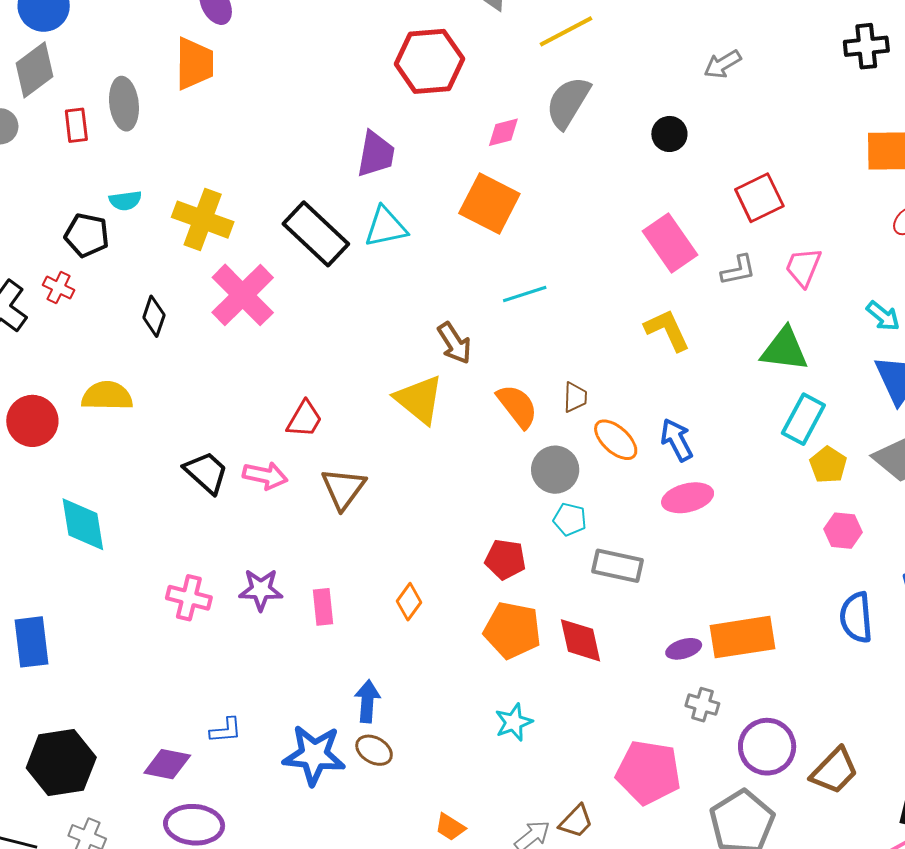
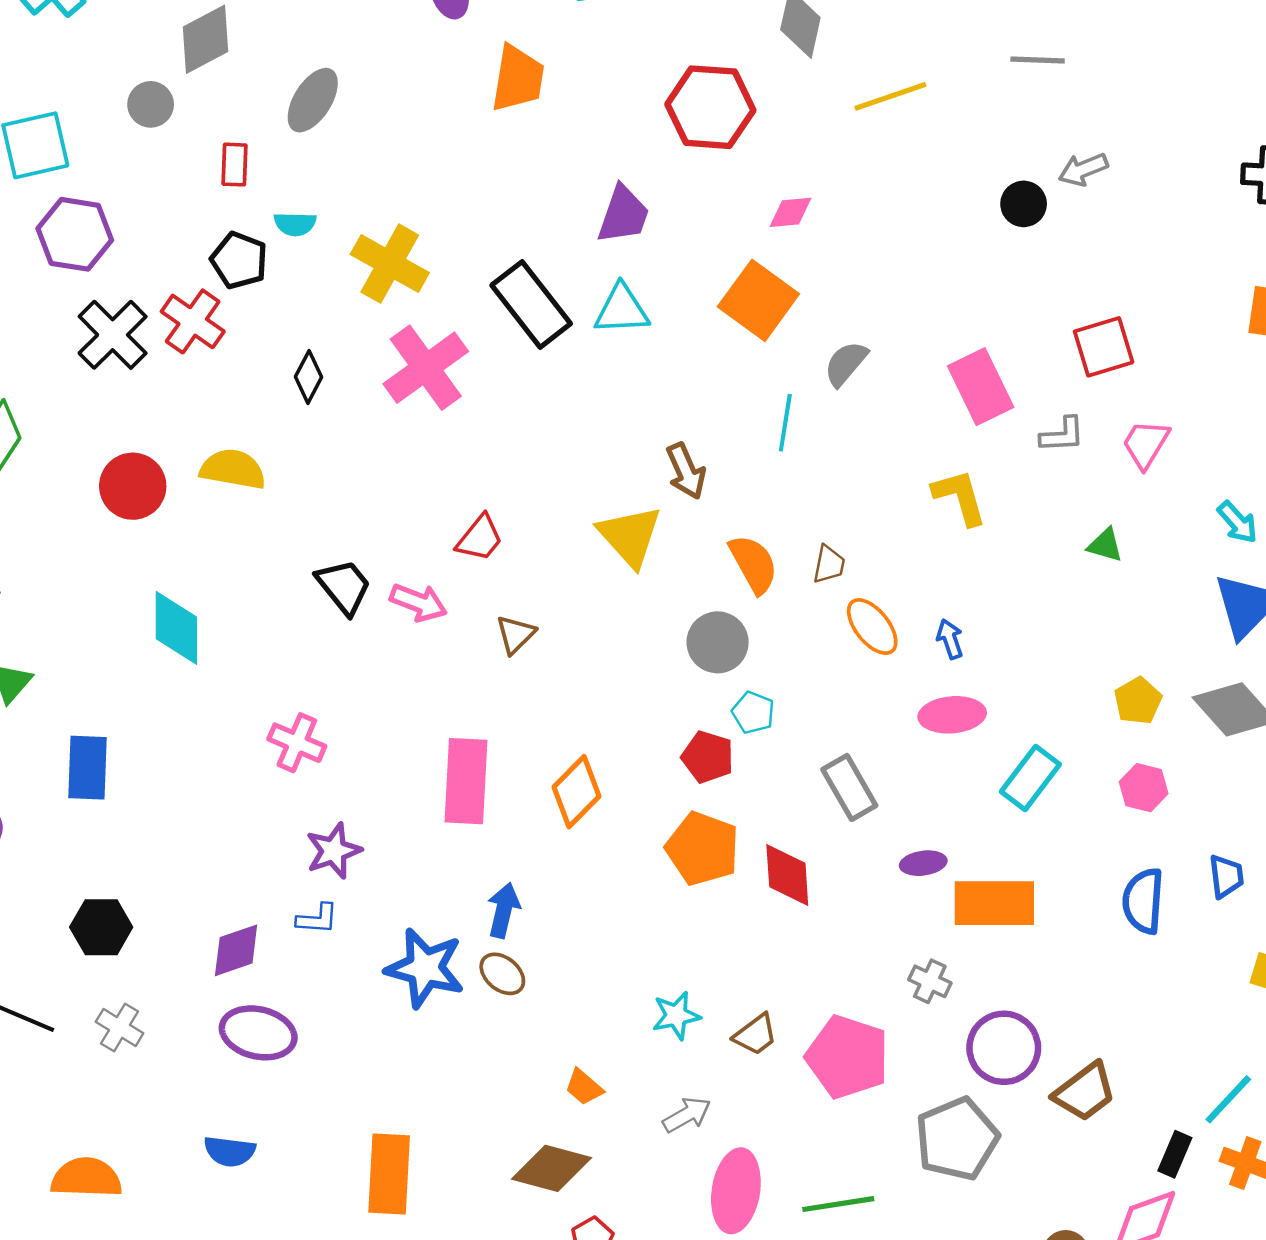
orange trapezoid: (194, 64) -> (518, 78), moved
gray semicircle: (568, 102) -> (846, 364), moved, size x0.7
gray ellipse: (124, 104) -> (313, 100), turned 30
red rectangle: (76, 125) -> (235, 165), moved
black circle: (669, 134) -> (1024, 204), moved
red cross: (59, 288) -> (193, 321), size x1.6
cyan line: (525, 294) -> (785, 423), turned -72
green triangle: (784, 349) -> (1105, 545), size x0.6
cyan rectangle: (803, 419) -> (1030, 778), moved
blue arrow: (677, 440) -> (950, 639), size x0.7
gray circle: (555, 470) -> (718, 642), moved
brown triangle: (343, 489) -> (515, 634), size x0.7
cyan pentagon: (570, 519) -> (753, 713), moved
gray rectangle: (617, 566) -> (849, 787), turned 39
purple star: (261, 590) -> (334, 851), moved, turned -30
orange diamond: (409, 602) -> (576, 792), size x1.5
pink rectangle: (323, 607) -> (466, 781), size x1.8
purple ellipse: (684, 649) -> (923, 863), moved
cyan star: (514, 722) -> (676, 1016), moved
black hexagon: (61, 763) -> (101, 927), size x0.7
purple diamond: (167, 764) -> (236, 950), turned -39
brown trapezoid: (576, 821) -> (756, 1035), moved

